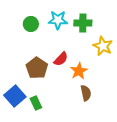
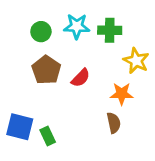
brown pentagon: (37, 68) -> (46, 70), moved
orange star: (79, 71) -> (122, 94), moved, turned 30
blue square: (15, 96) -> (20, 127), turned -35

